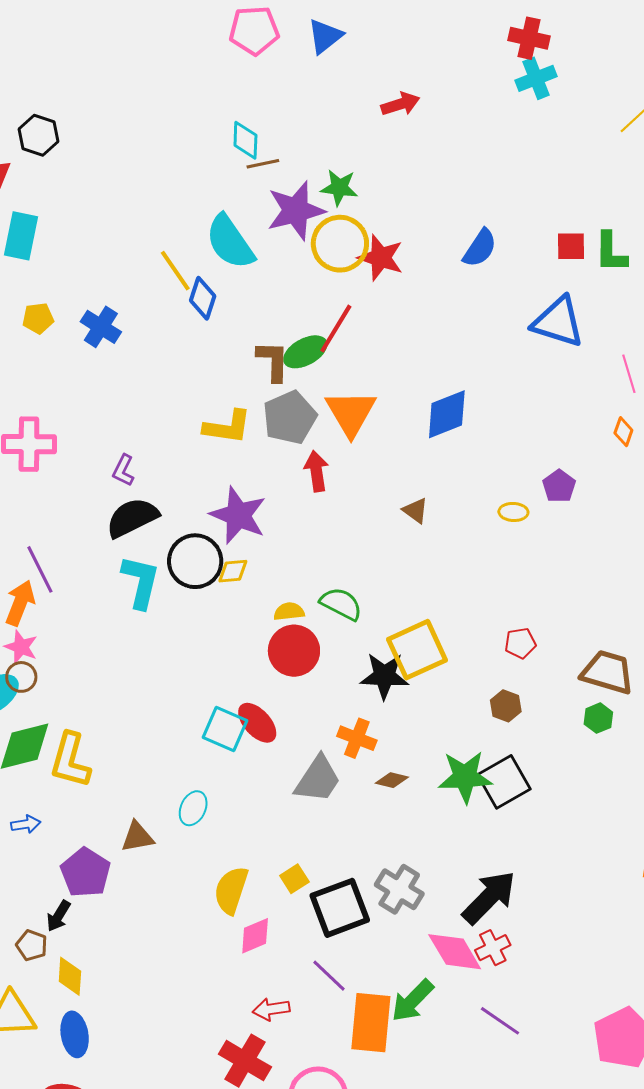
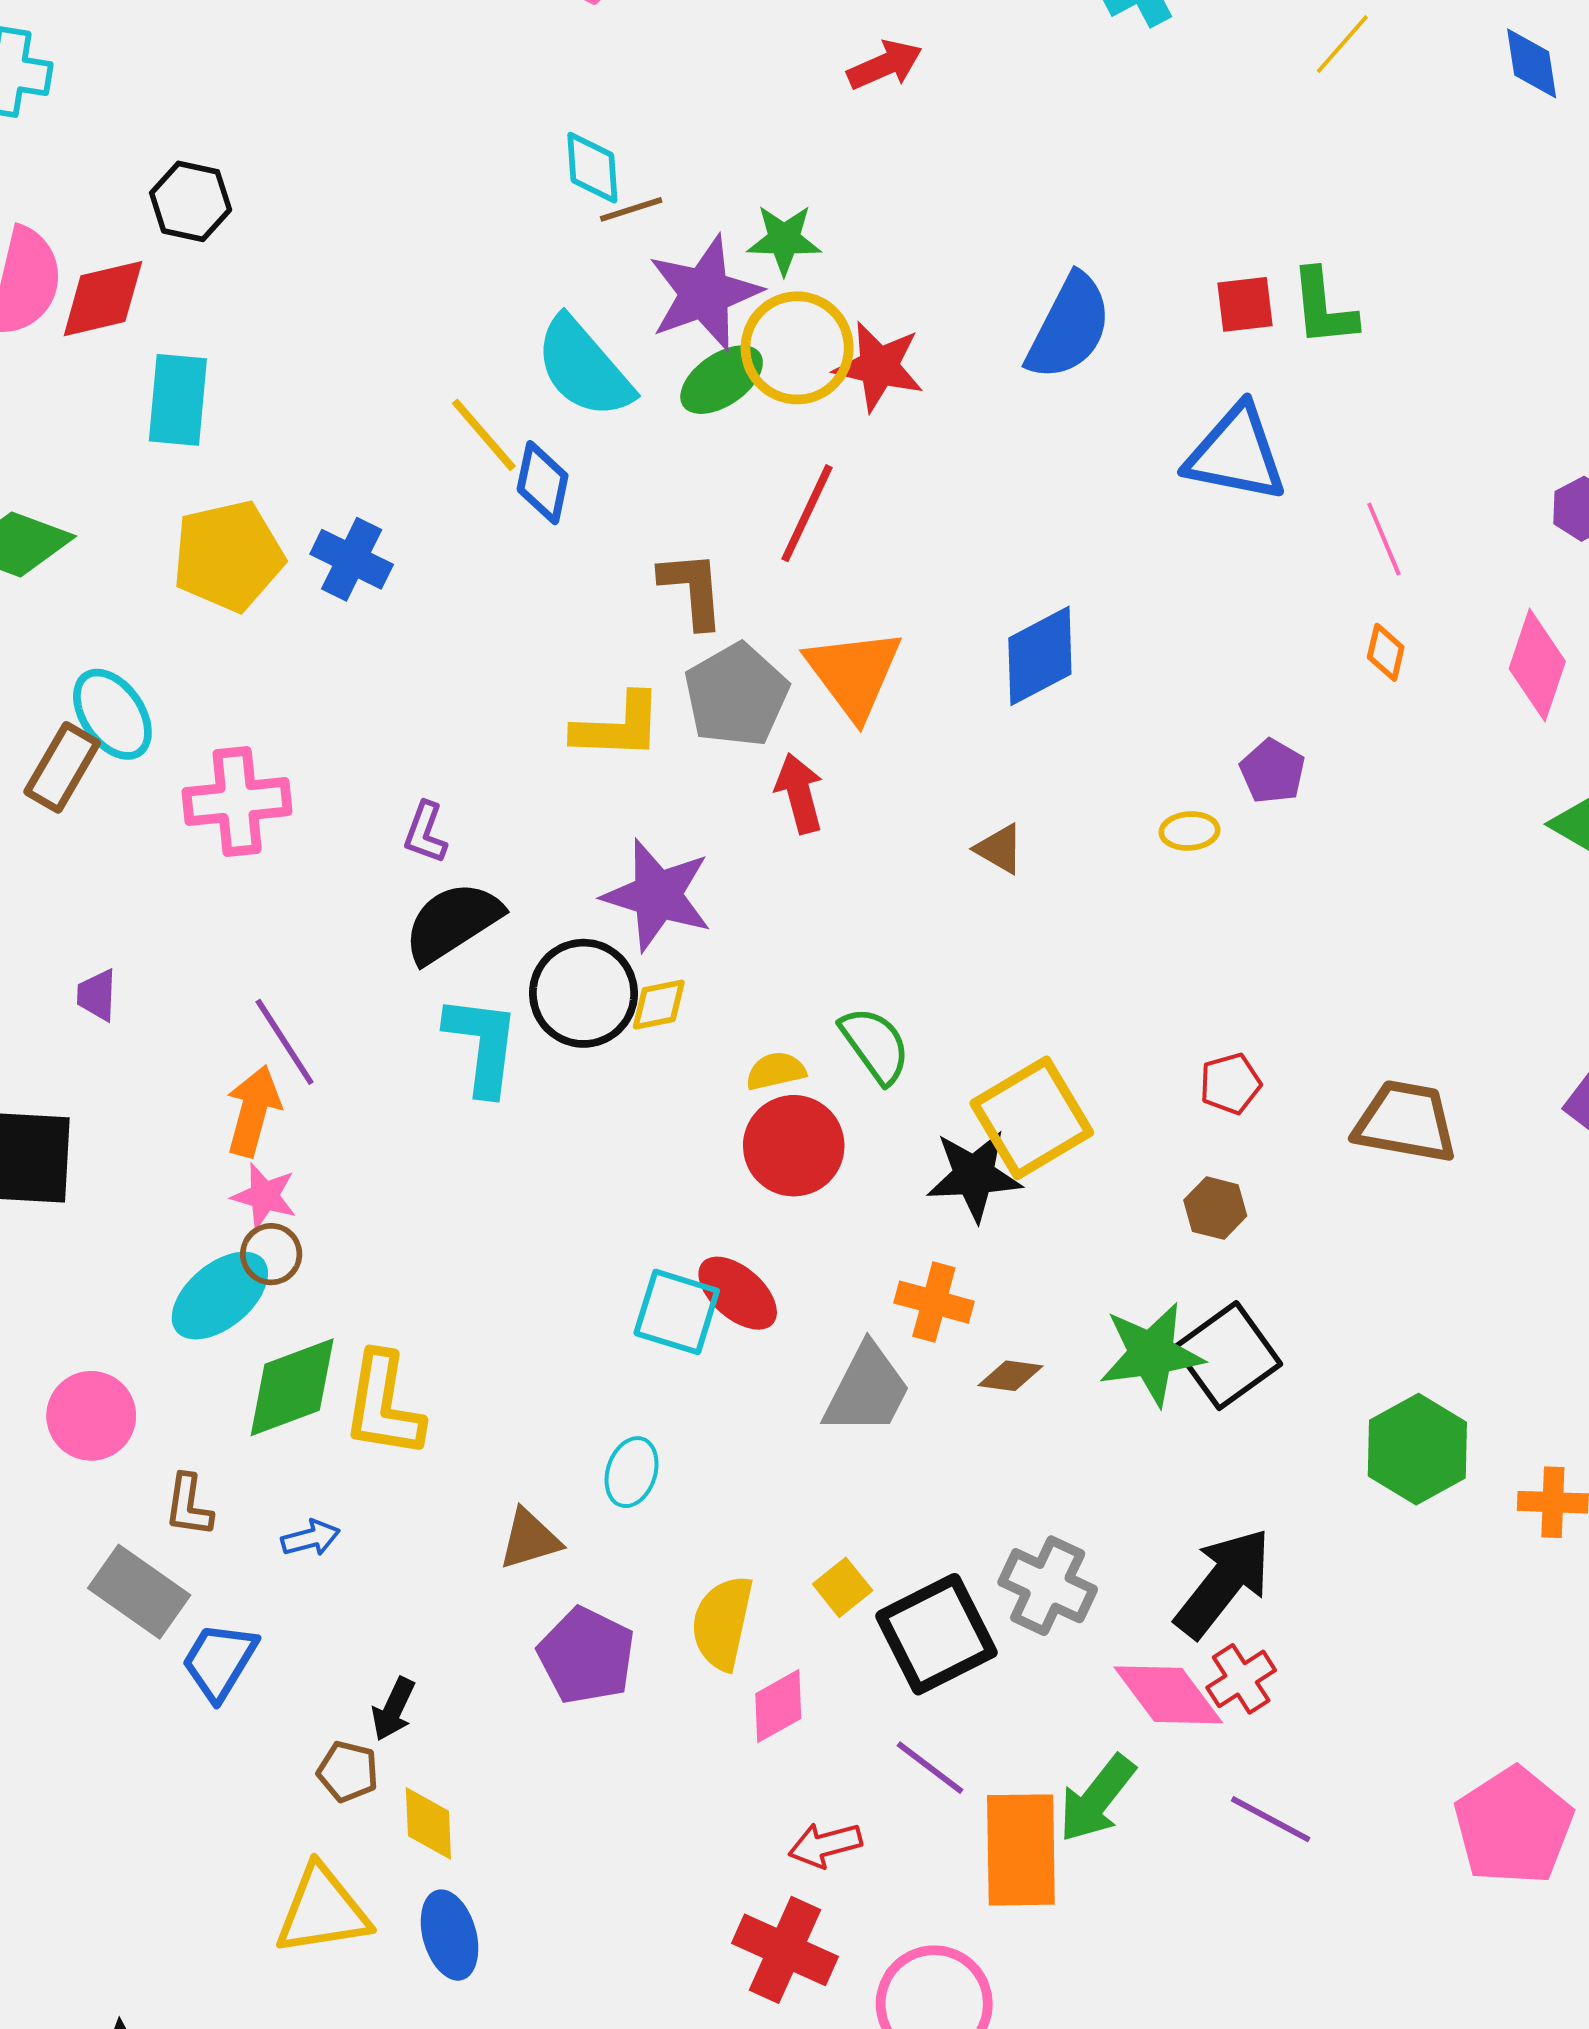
blue semicircle: (480, 248) -> (1069, 327), size x1.4
yellow pentagon: (38, 318) -> (228, 556), size x1.8
green ellipse: (305, 352) -> (722, 380), moved
green semicircle: (341, 604) -> (875, 1045), turned 33
green hexagon: (598, 718) -> (1417, 1449), moved, size x1.8
purple pentagon: (86, 873) -> (586, 1656), moved

